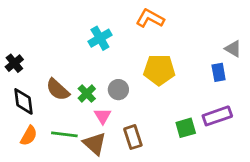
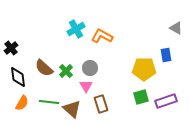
orange L-shape: (150, 18) -> (102, 36), moved
gray triangle: (233, 49) -> (176, 28), moved
yellow pentagon: (159, 70) -> (144, 69), moved
pink triangle: (103, 116) -> (86, 86), moved
purple rectangle: (217, 116) -> (166, 101), moved

